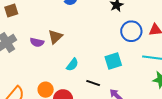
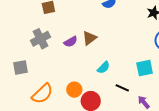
purple semicircle: (37, 42) -> (71, 42), turned -48

